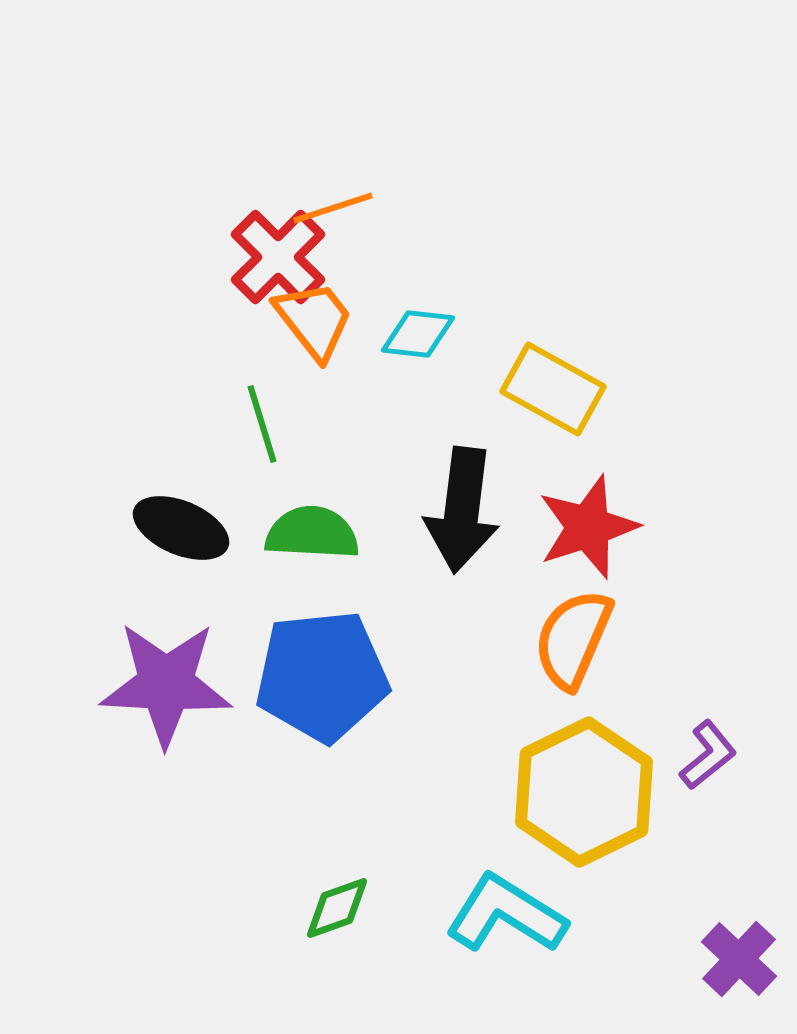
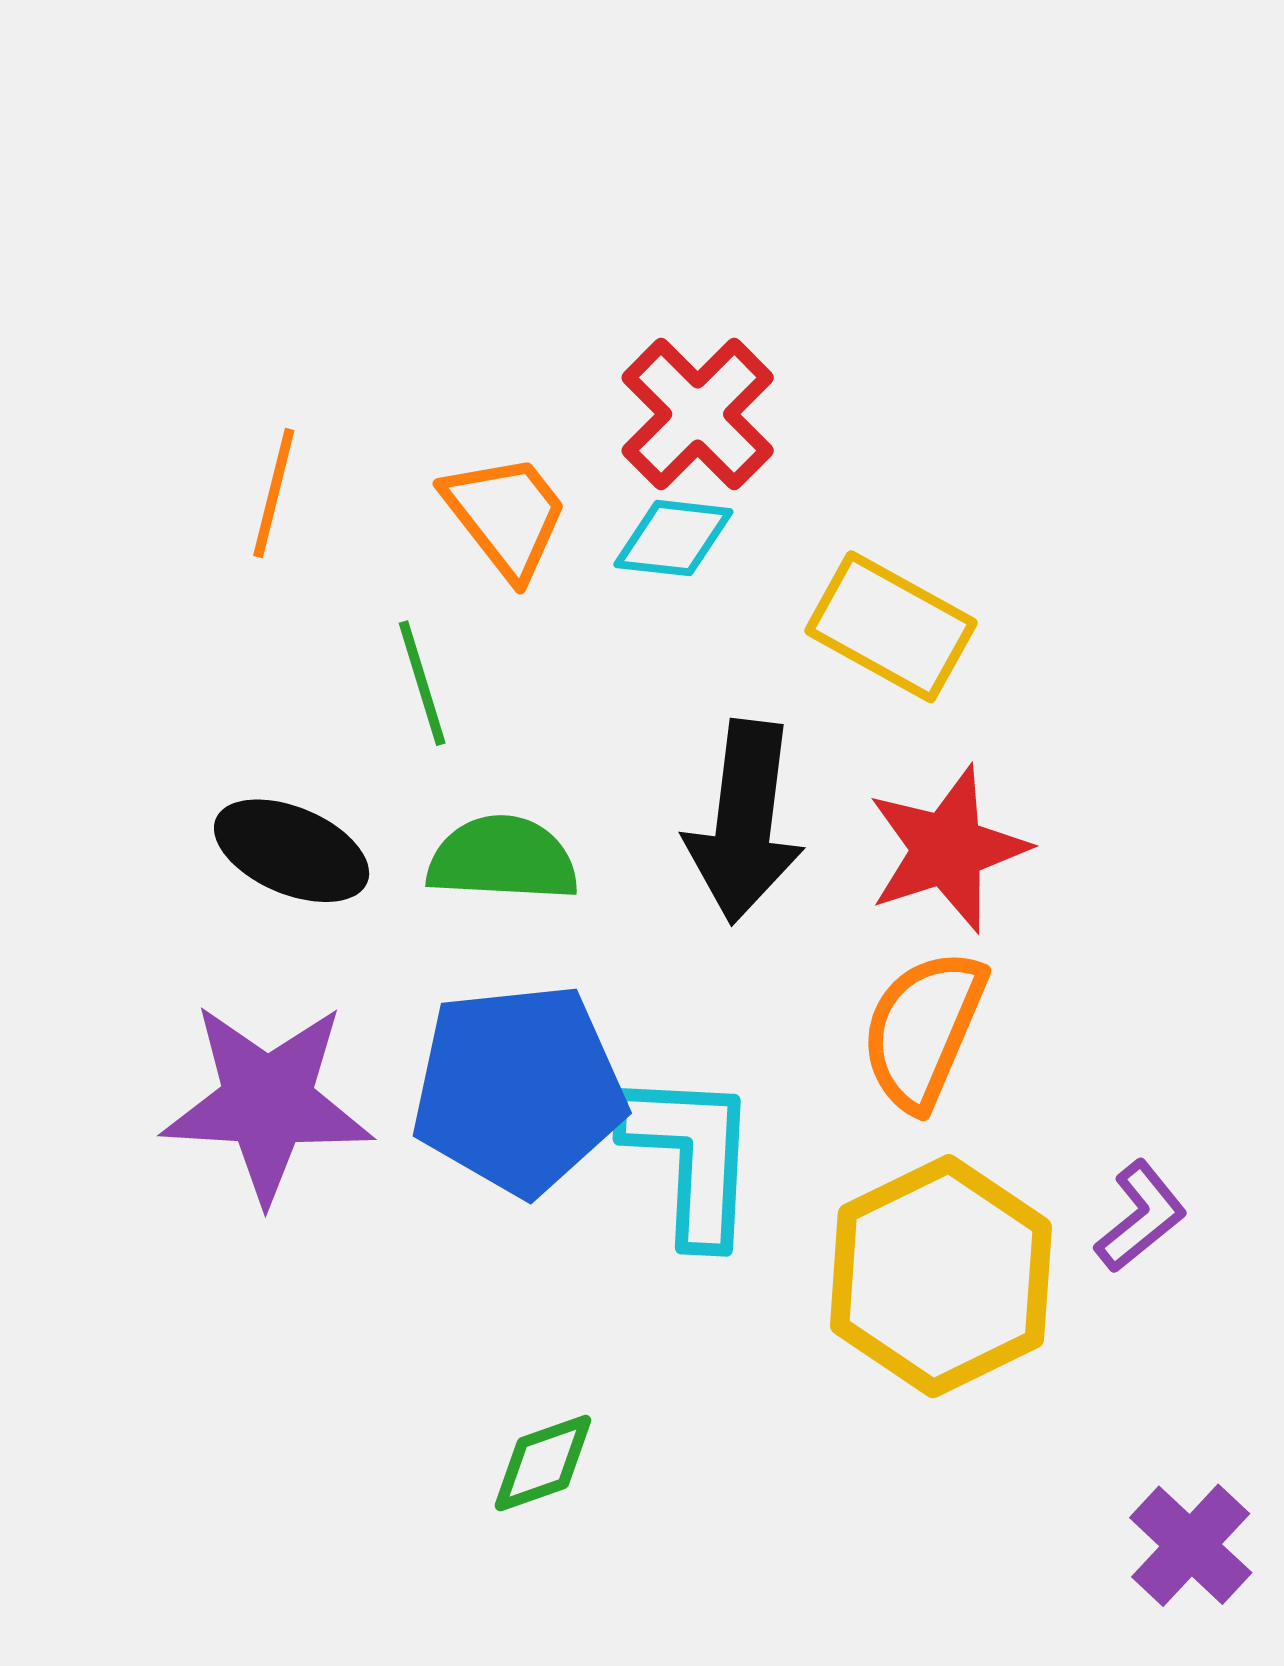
orange line: (333, 208) -> (274, 493), moved, turned -58
red cross: (278, 257) -> (698, 414), moved
cyan L-shape: (506, 914) -> (691, 1157), moved, turned 61

